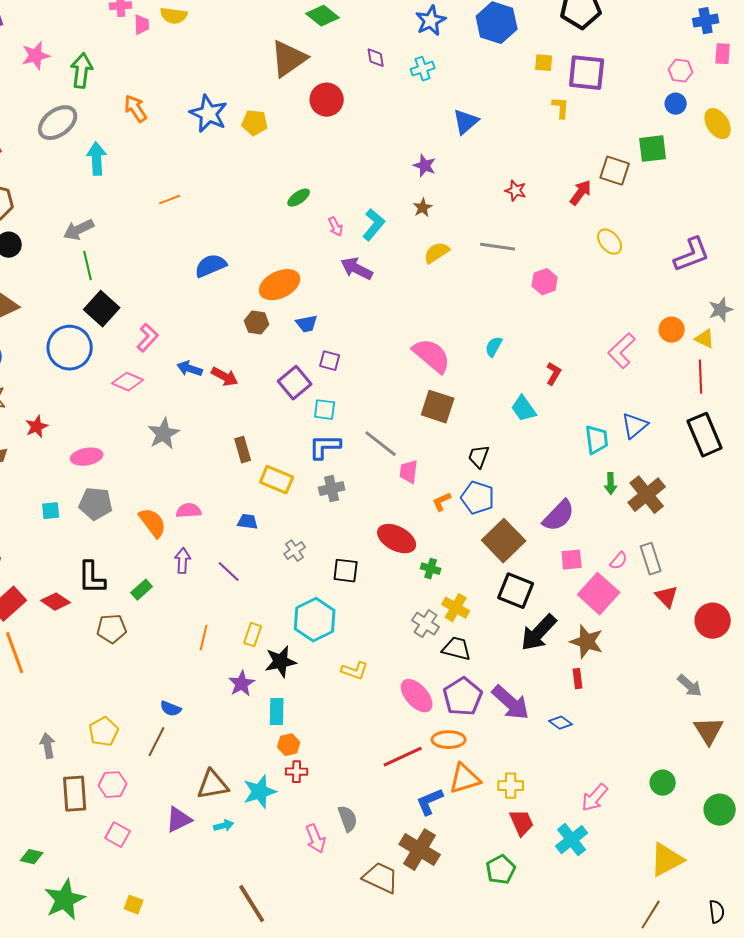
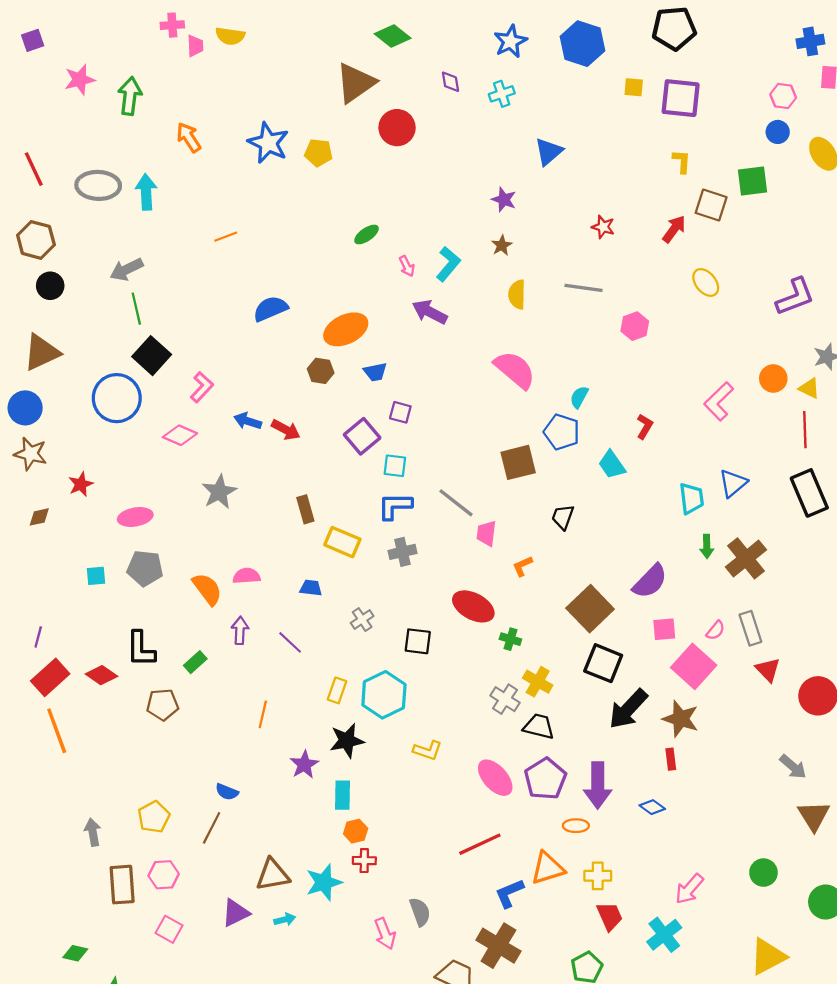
yellow L-shape: (561, 108) -> (682, 161), moved
gray ellipse: (58, 123) -> (98, 185), moved, turned 39
yellow semicircle: (437, 253) -> (517, 294), turned -56
pink semicircle: (432, 356) -> (515, 370), moved
brown square: (438, 407) -> (518, 462), turned -32
blue pentagon: (478, 498) -> (562, 432), moved
yellow rectangle: (253, 635) -> (337, 690), moved
purple arrow: (511, 703) -> (598, 785), turned 48
orange ellipse: (449, 740) -> (576, 826), moved, size x0.7

